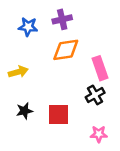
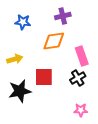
purple cross: (62, 19) -> (63, 16), moved
black star: (24, 111) -> (20, 91), size x1.6
red square: (59, 115) -> (44, 77), moved

